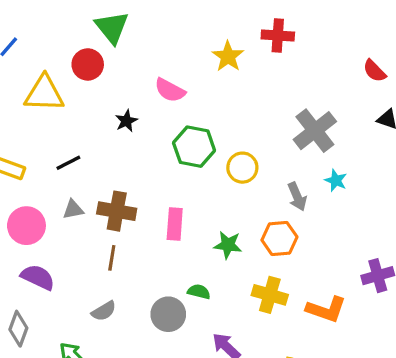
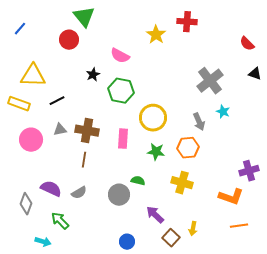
yellow triangle: (44, 93) -> (33, 76), moved
green hexagon: (194, 147) -> (121, 91), moved
yellow circle: (242, 168) -> (153, 118), moved, size x1.4
purple semicircle: (38, 277) -> (51, 189), moved
orange L-shape: (326, 309) -> (231, 197), moved

